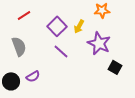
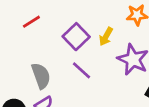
gray semicircle: (19, 46) -> (41, 76), moved

